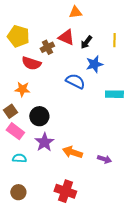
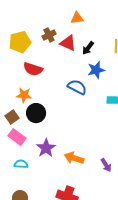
yellow pentagon: (18, 36) -> (20, 42), turned -30
brown cross: (47, 47) -> (49, 35), moved
black circle: (39, 116) -> (36, 113), moved
purple arrow: (104, 159) -> (106, 165), turned 40

